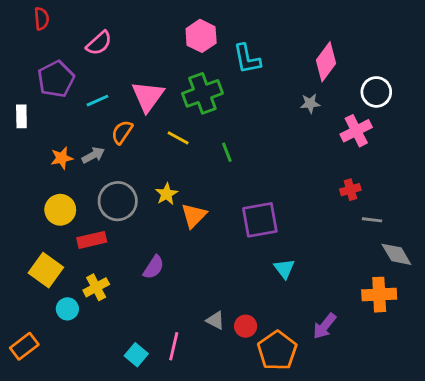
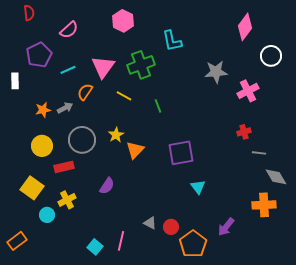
pink hexagon: (201, 36) -> (123, 21), moved
pink diamond: (326, 62) -> (245, 27), moved
white circle: (376, 92) -> (271, 56), moved
gray star: (310, 103) -> (216, 72), size x1.6

